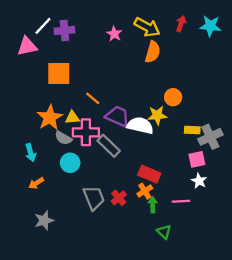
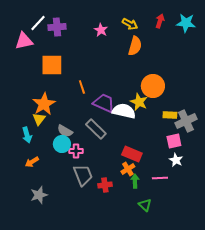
yellow arrow: (147, 27) -> (130, 24), size x0.7
orange circle: (173, 97) -> (153, 86), size x1.5
orange line: (93, 98) -> (82, 87), turned 32
yellow star: (157, 115) -> (139, 102), turned 30
yellow triangle: (72, 118) -> (39, 119), moved, turned -48
pink cross: (86, 132) -> (76, 151), moved, size x0.6
gray semicircle: (63, 138) -> (65, 131), moved
red cross: (119, 198) -> (105, 185), moved, turned 32

